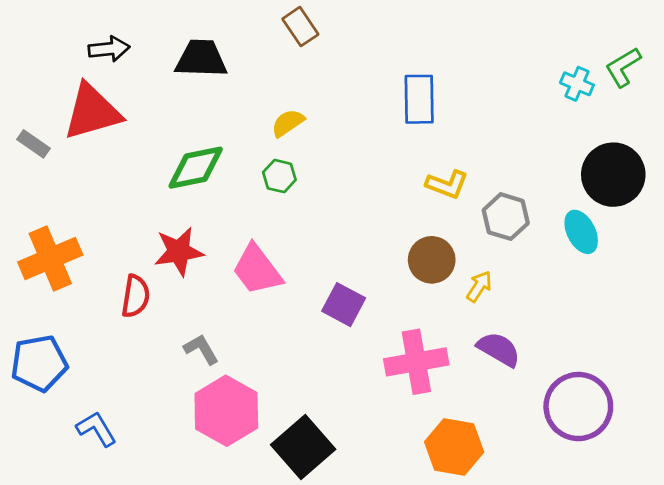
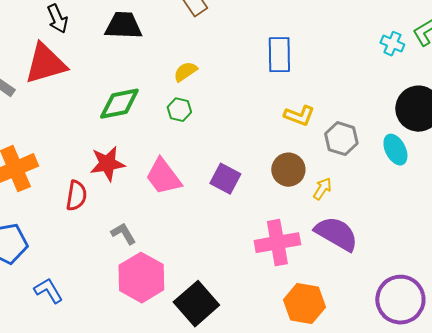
black arrow: (109, 49) -> (57, 19), turned 72
purple square: (344, 305) -> (225, 179), moved
purple semicircle: (499, 349) -> (336, 234), size x1.4
purple circle: (578, 407) -> (400, 300), moved

